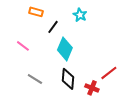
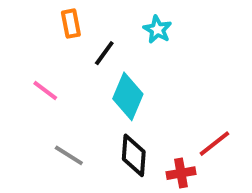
orange rectangle: (36, 12) -> (71, 24), turned 64
red cross: (92, 88) -> (181, 173), turned -32

